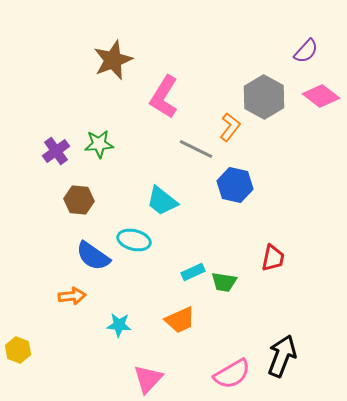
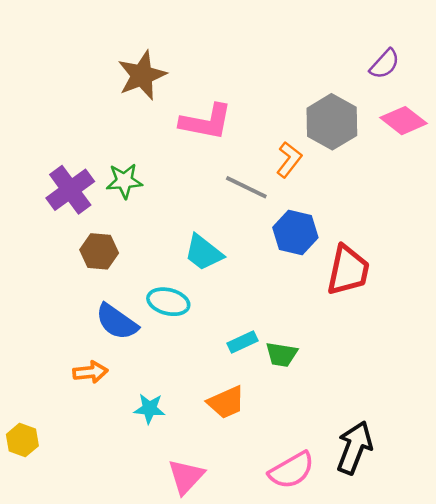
pink L-shape: (164, 97) -> (206, 122), turned -111
purple cross: (56, 151) -> (70, 190), size x1.4
red trapezoid: (273, 258) -> (348, 270), moved, size x1.5

